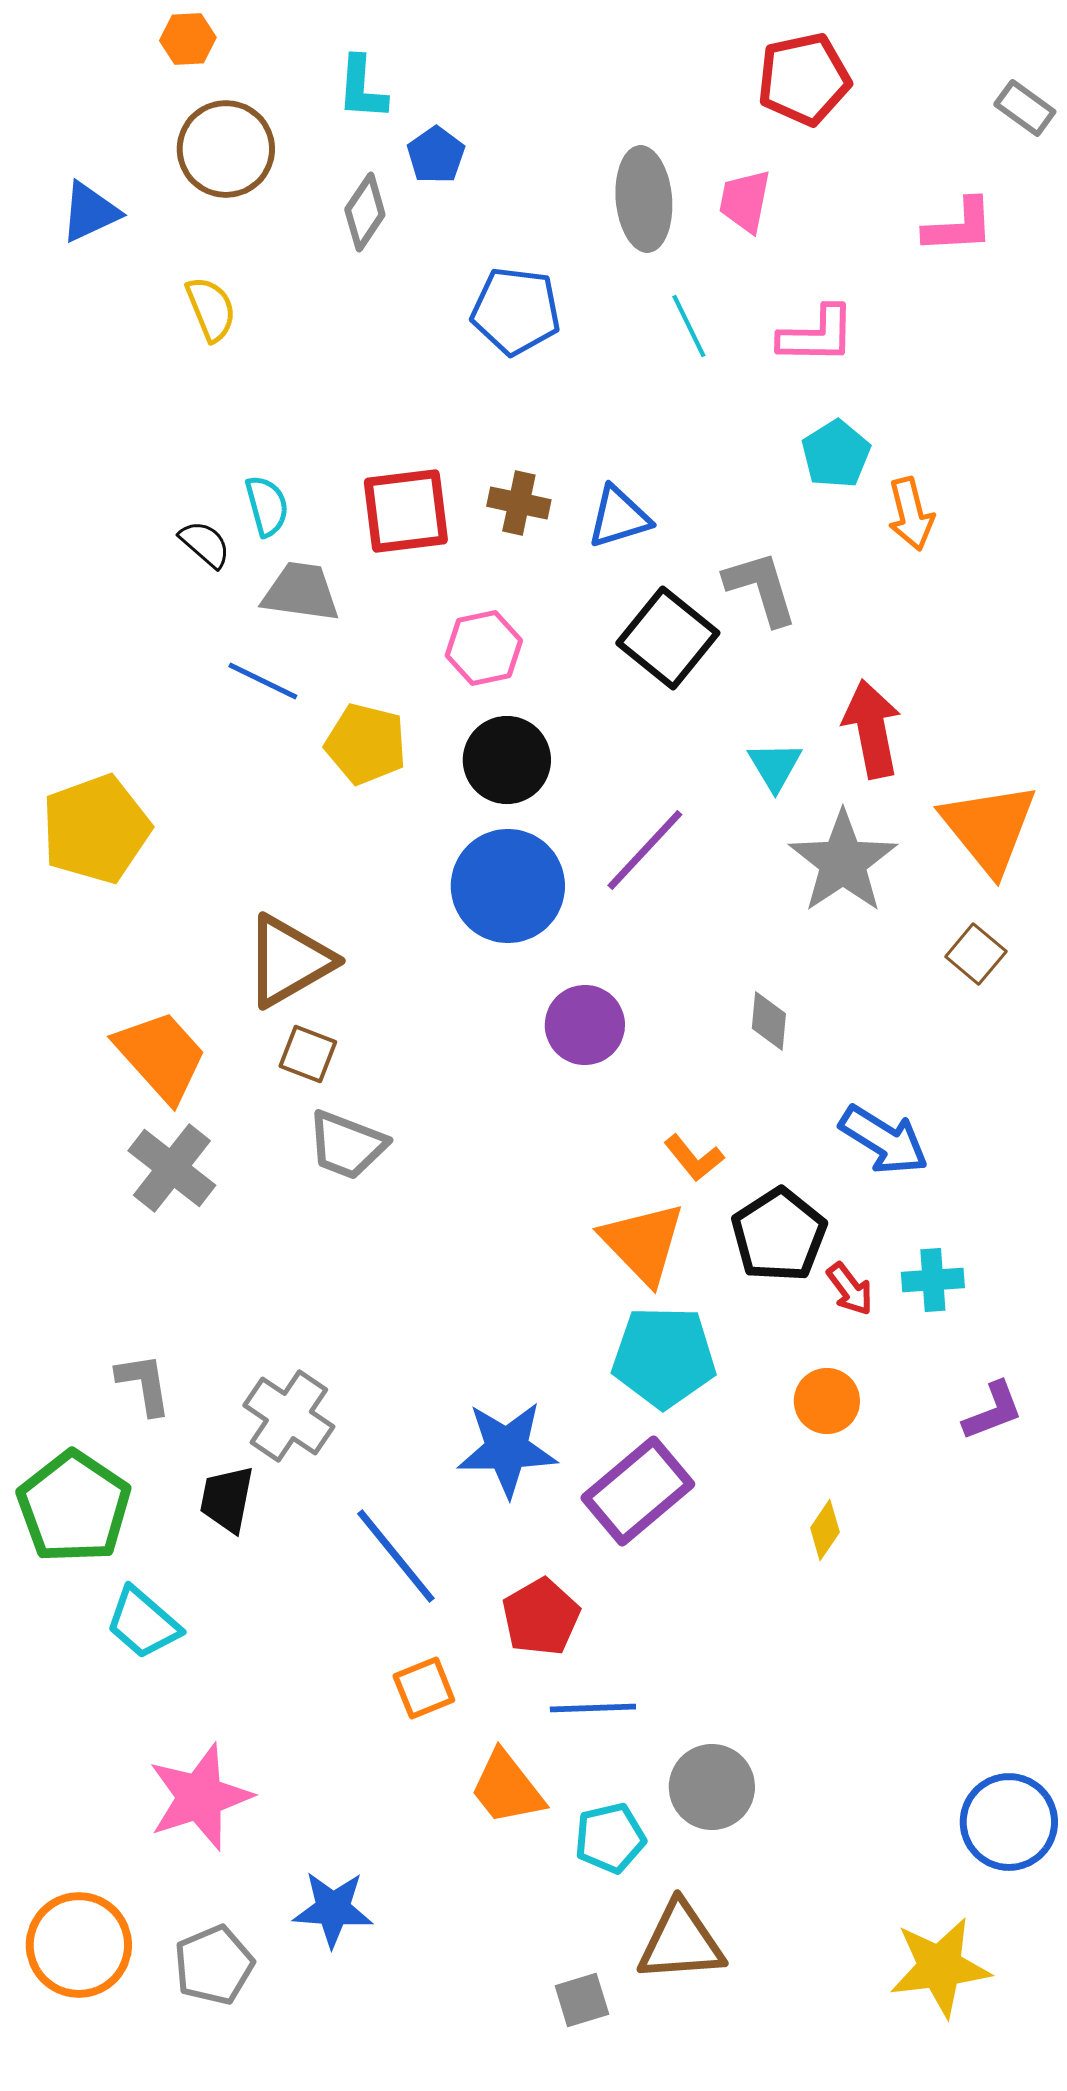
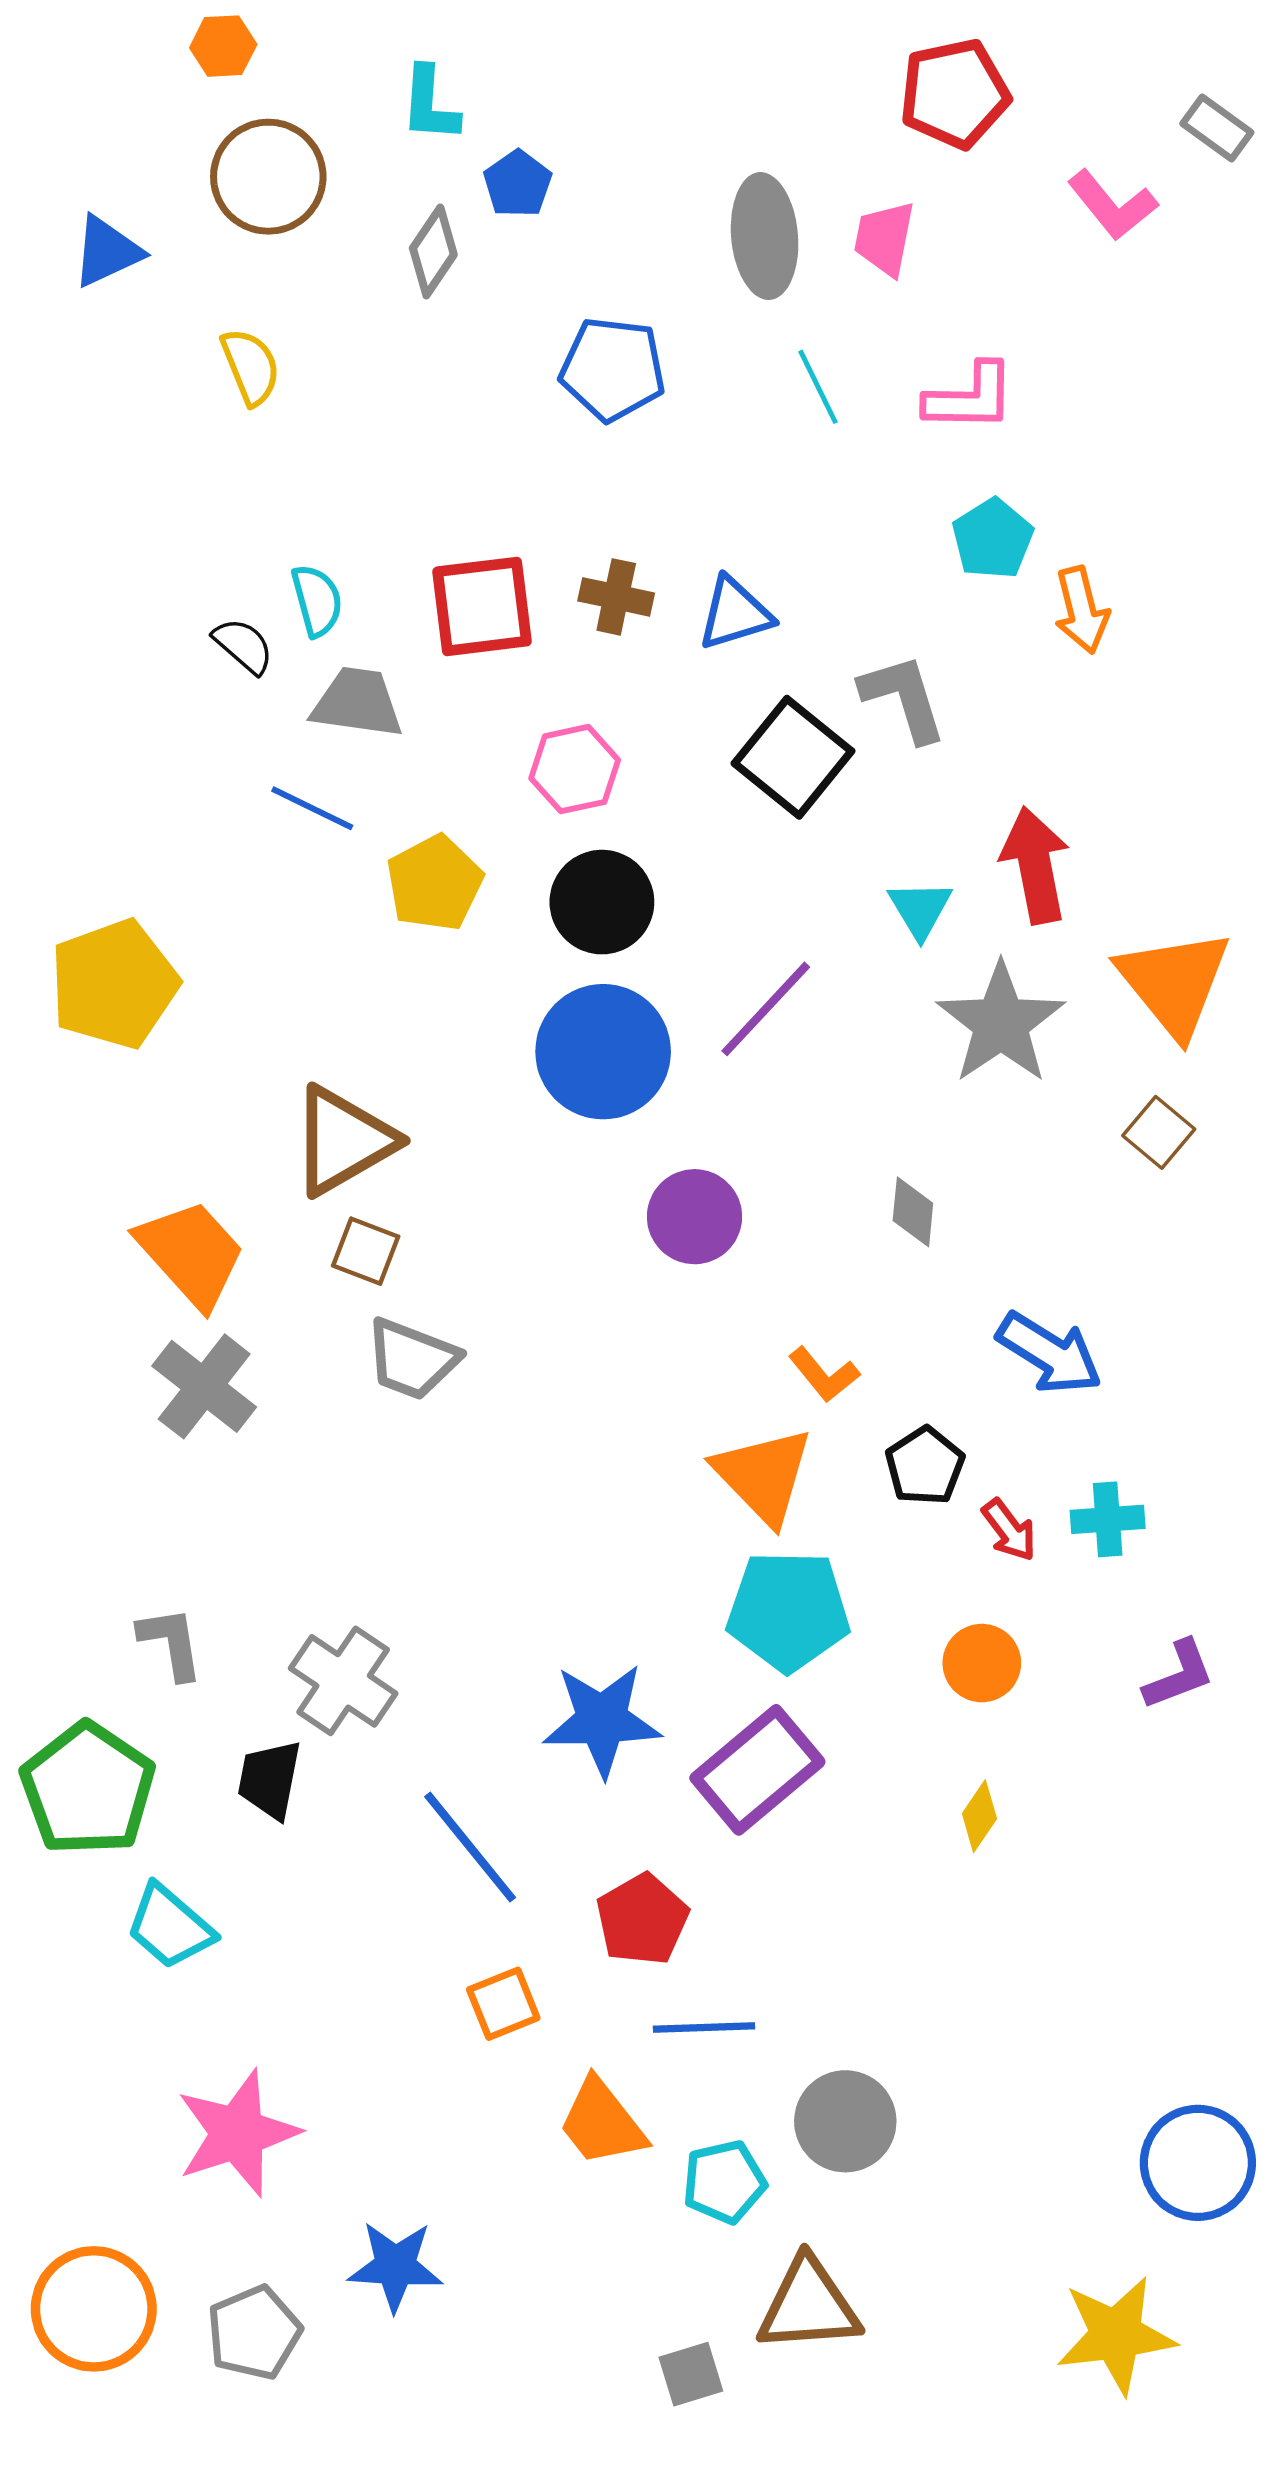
pink L-shape: (959, 226) -> (1112, 205), moved, turned 54
yellow pentagon: (366, 744) -> (435, 883), turned 30
black pentagon: (779, 1235) -> (925, 1466), size x0.7

